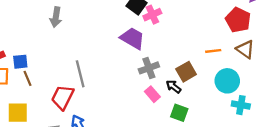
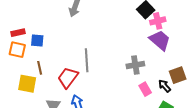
purple trapezoid: (132, 38) -> (160, 40), moved
gray cross: (149, 68) -> (135, 65), moved
brown line: (28, 78) -> (40, 68), moved

